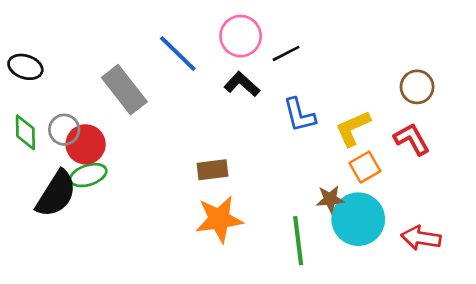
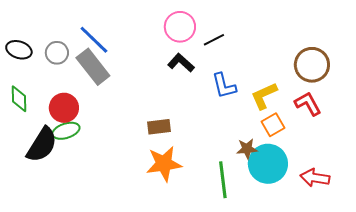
blue line: (178, 53) -> (94, 40), moved
brown circle: (417, 87) -> (312, 65), size x1.4
gray circle: (64, 130) -> (57, 53), moved

